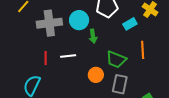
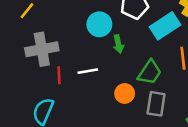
gray cross: (49, 23) -> (42, 49), moved
cyan rectangle: (130, 24) -> (165, 26), size x1.6
green trapezoid: (116, 59) -> (150, 72), turned -75

